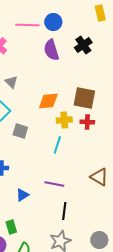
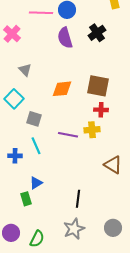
yellow cross: (64, 120) -> (92, 130), moved
cyan line: (57, 145) -> (36, 146), moved, turned -42
purple line: (54, 184) -> (68, 135), moved
green rectangle: (11, 227) -> (26, 199), moved

